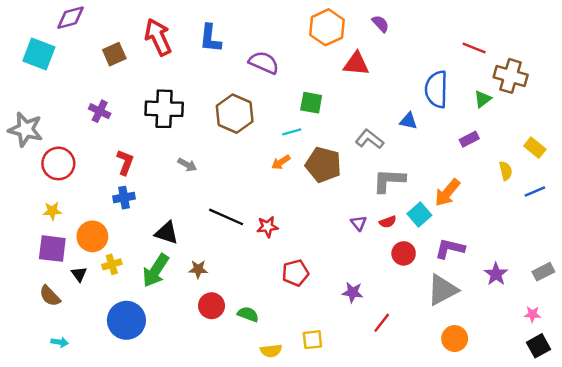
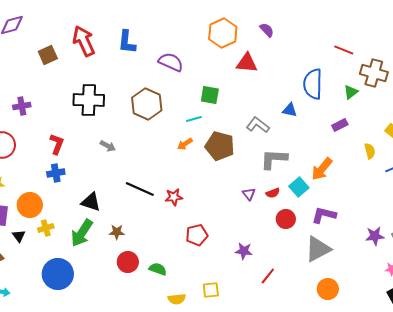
purple cross: (100, 111) -> (22, 106), moved, turned -36
purple star: (496, 274) -> (375, 236), moved, turned 30

